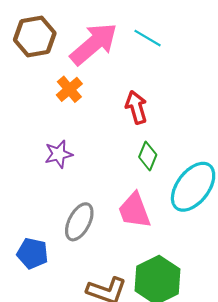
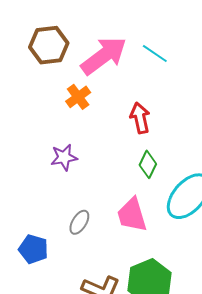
gray ellipse: (79, 222) -> (79, 222), size x0.7

